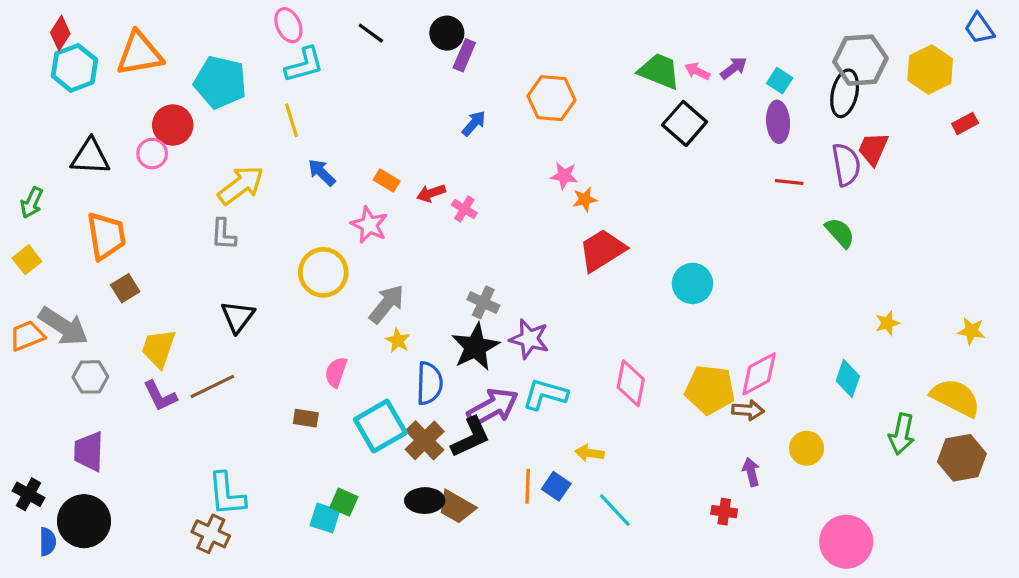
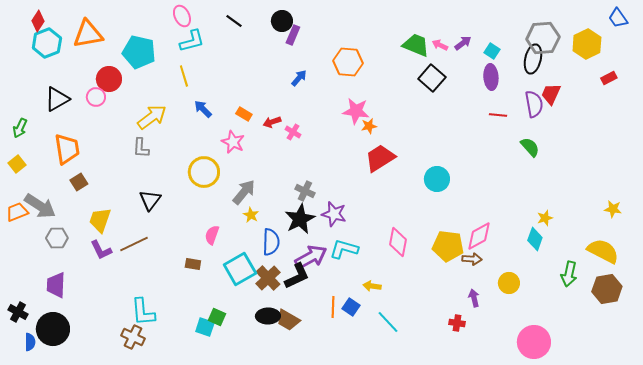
black triangle: (90, 157) -> (57, 99), turned -32
pink star: (564, 176) -> (356, 111), size x1.5
yellow star: (887, 323) -> (545, 218), moved

